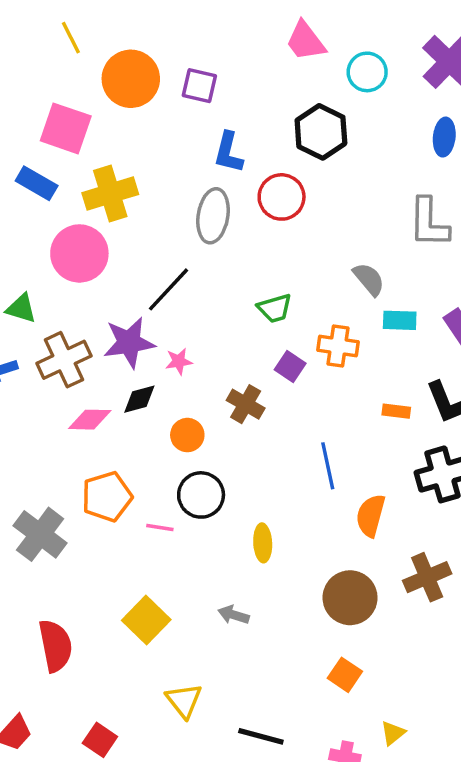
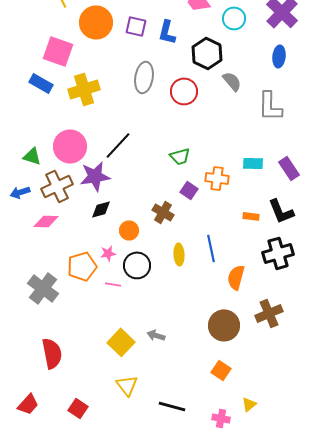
blue L-shape: (228, 152) -> (167, 32), moved
gray ellipse: (213, 216) -> (144, 77), moved
pink circle: (79, 253) -> (70, 146), moved
gray semicircle: (369, 279) -> (232, 81), moved
pink star: (179, 361) -> (108, 253), moved
pink diamond: (90, 420) -> (46, 221), moved
yellow ellipse: (263, 543) -> (179, 254), moved
yellow square: (146, 620) -> (121, 342), moved

